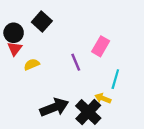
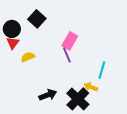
pink rectangle: (101, 46) -> (70, 41), moved
black arrow: (54, 107) -> (48, 95), size x0.7

